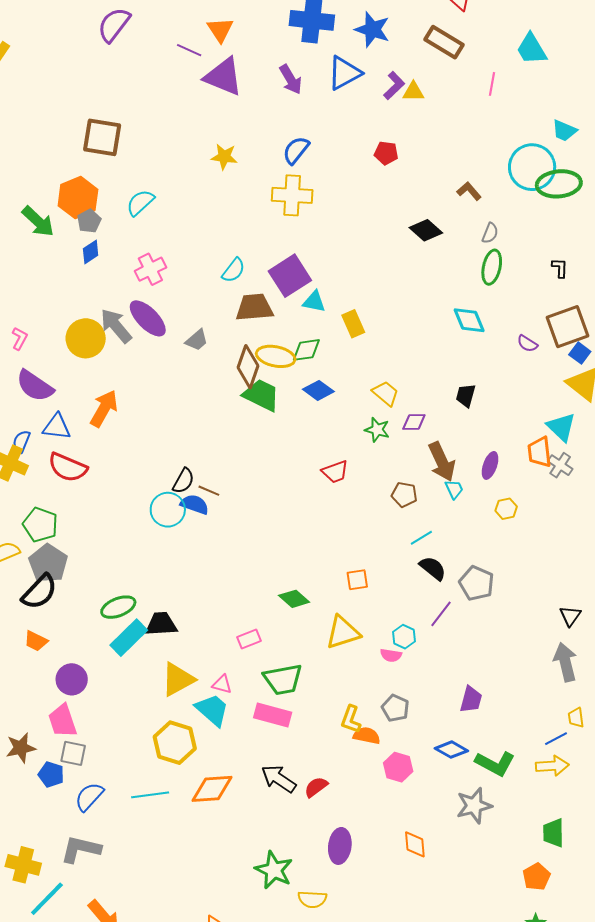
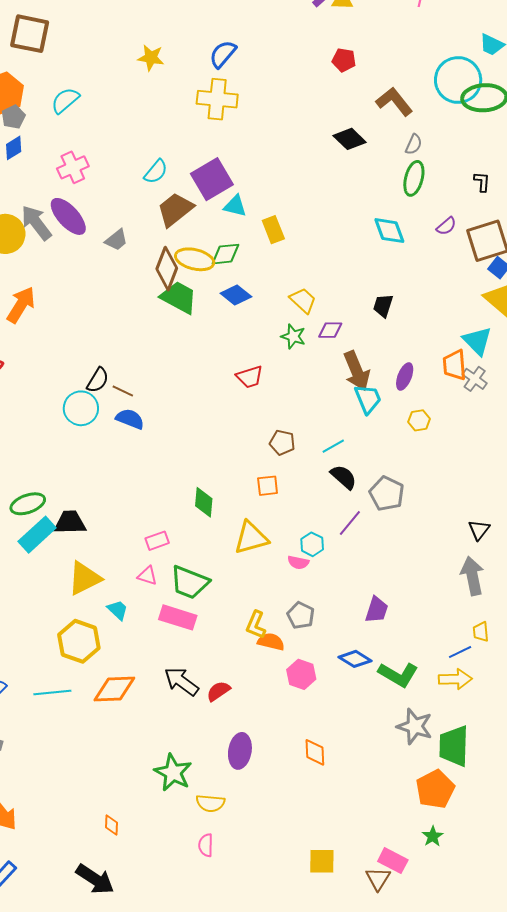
red pentagon: (386, 153) -> (344, 60), moved
brown L-shape: (469, 191) -> (394, 102), size x1.5
brown trapezoid: (254, 307) -> (175, 209), turned -36
purple semicircle: (527, 344) -> (446, 226), moved, turned -75
cyan trapezoid: (454, 489) -> (368, 399), size x1.5
brown pentagon: (404, 495) -> (282, 443), moved
blue semicircle: (195, 504) -> (130, 419), moved
green diamond: (294, 599) -> (204, 502), turned 52
green trapezoid: (283, 679) -> (189, 582), turned 30
pink triangle: (222, 684) -> (147, 576), moved
cyan trapezoid: (212, 710) -> (118, 610), size x0.6
gray star: (474, 806) -> (415, 726), moved, turned 30
green trapezoid: (553, 833) -> (454, 746), size x1.4
orange pentagon: (536, 877) -> (435, 789), size x1.4

